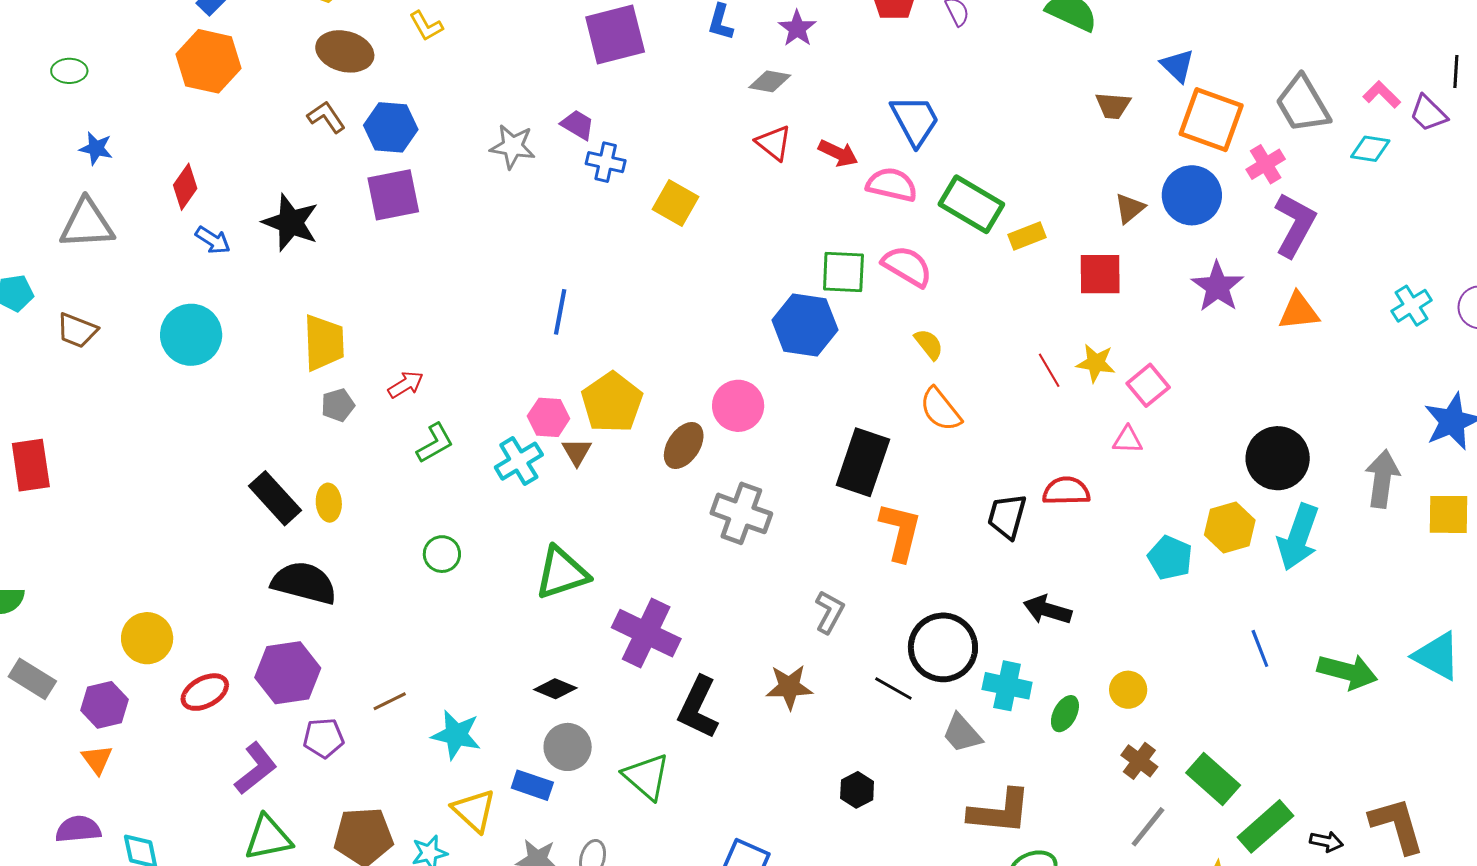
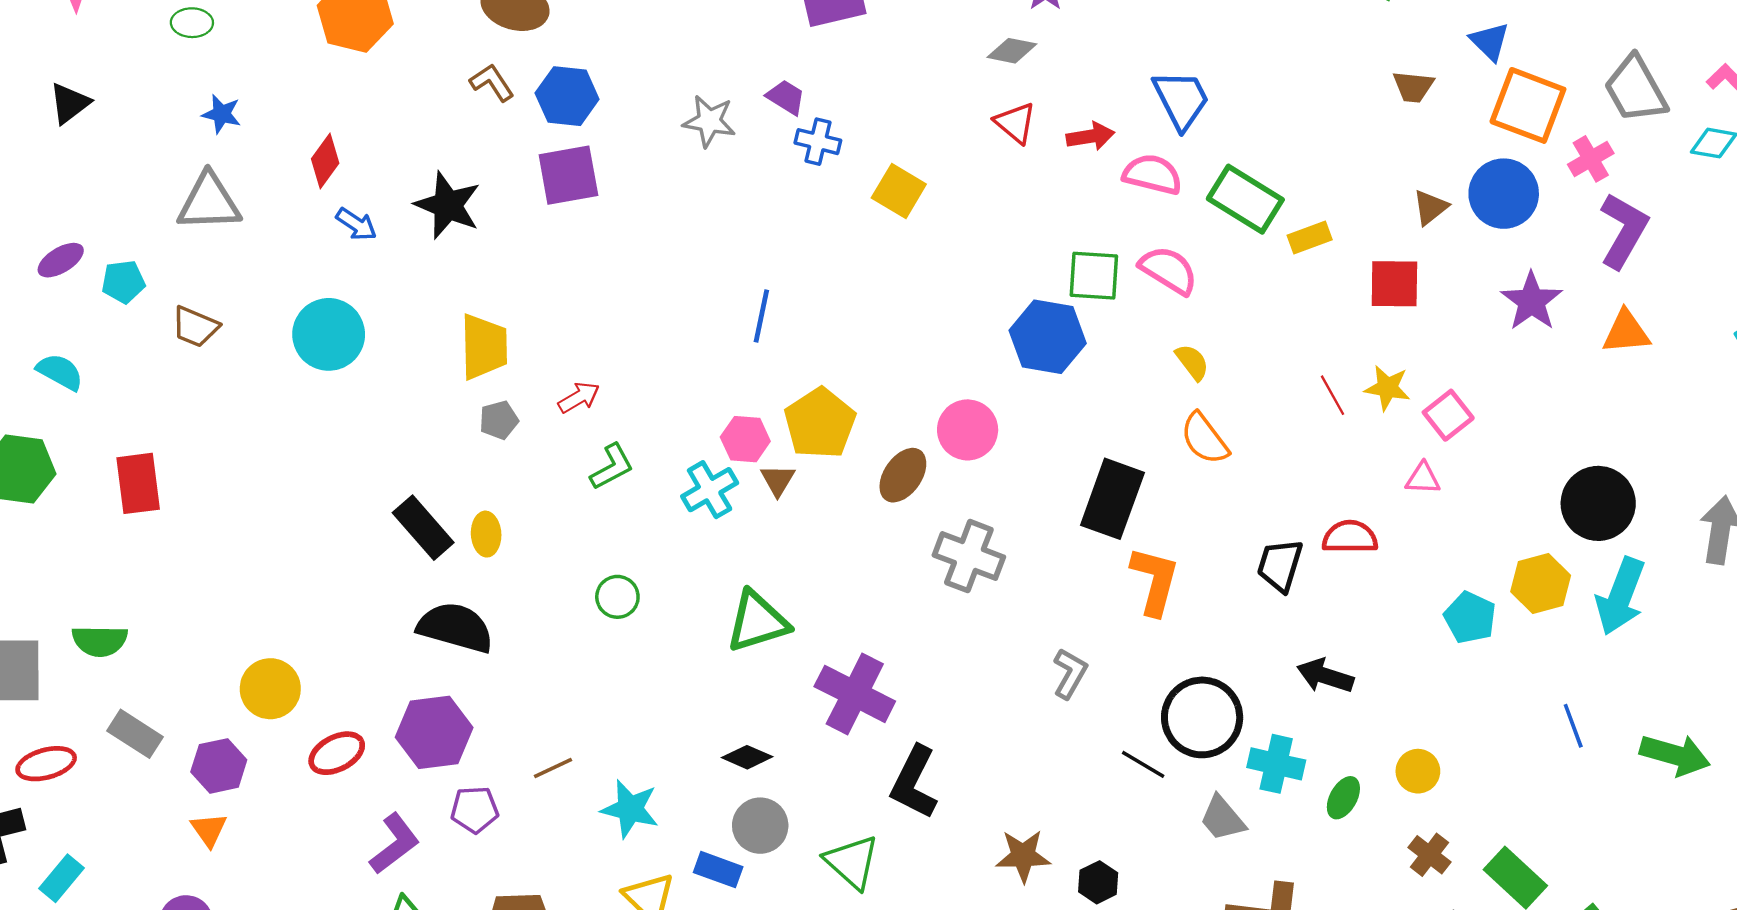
red arrow: (838, 153) -> (1090, 136), turned -36
brown star: (789, 687) -> (1023, 856), moved

